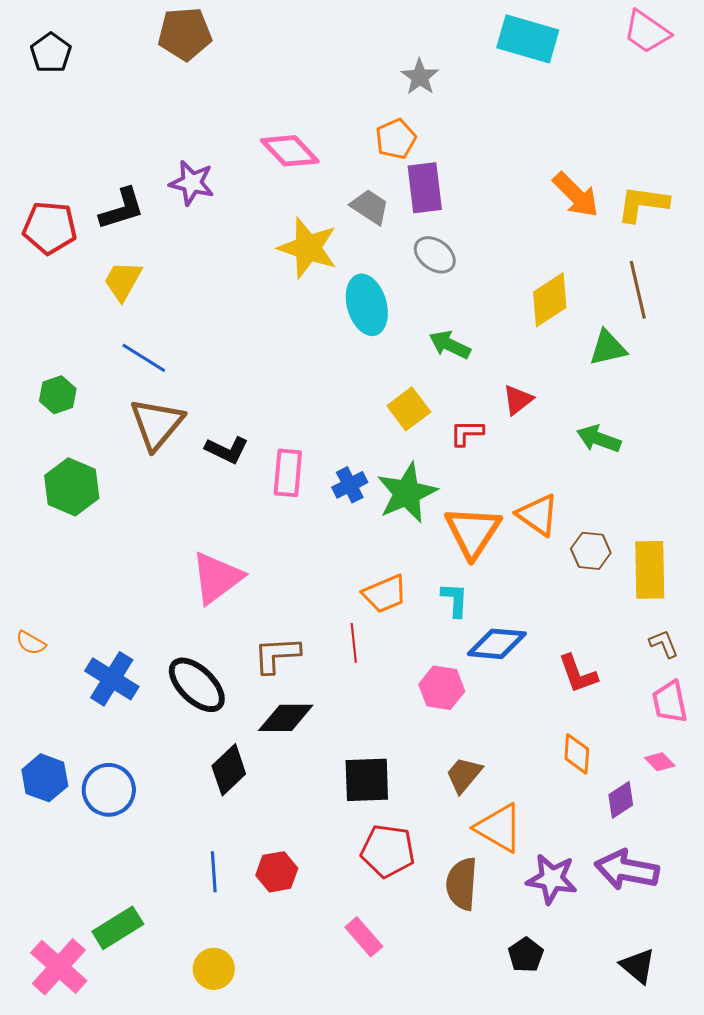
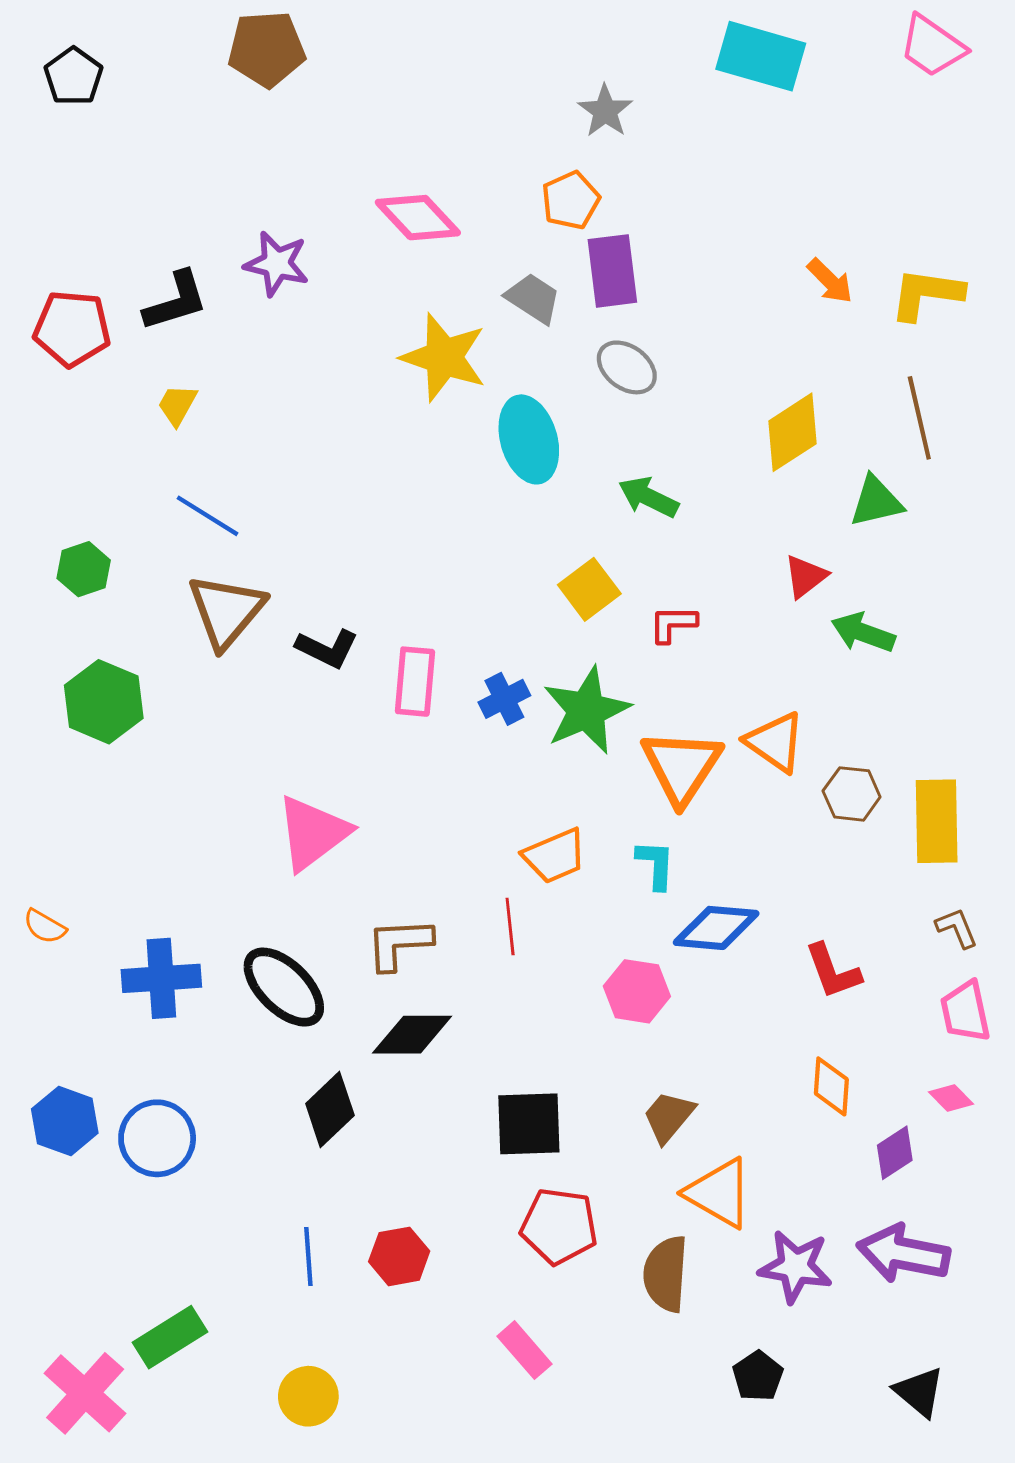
orange arrow: (576, 195) -> (830, 281), size x0.7
yellow trapezoid: (123, 281) -> (177, 405), size x0.7
red triangle: (518, 400) -> (805, 576), moved
blue cross: (112, 679) -> (161, 978), turned -36

